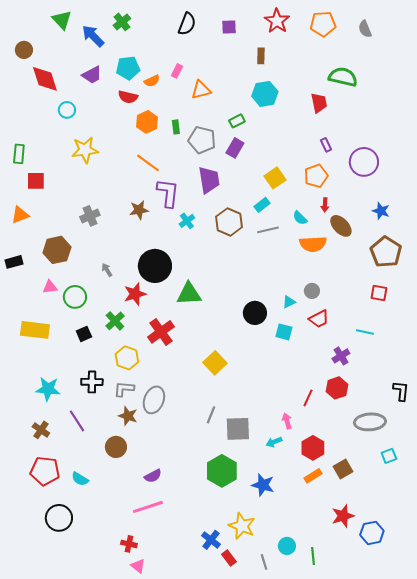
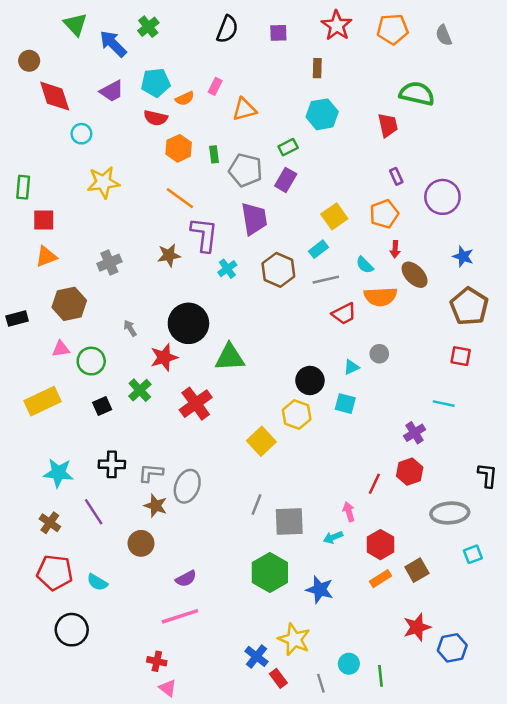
orange triangle: (20, 215) -> (46, 256), moved
red trapezoid: (319, 319) -> (344, 314), moved
yellow rectangle: (35, 330) -> (43, 401), turned -32
yellow hexagon: (127, 358) -> (297, 415), moved

